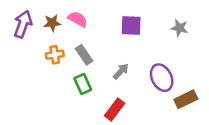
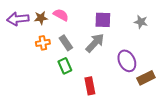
purple arrow: (23, 24) -> (18, 19), turned -115
gray arrow: (121, 71) -> (95, 43), moved, size x1.5
red rectangle: (115, 109) -> (90, 86), turned -48

